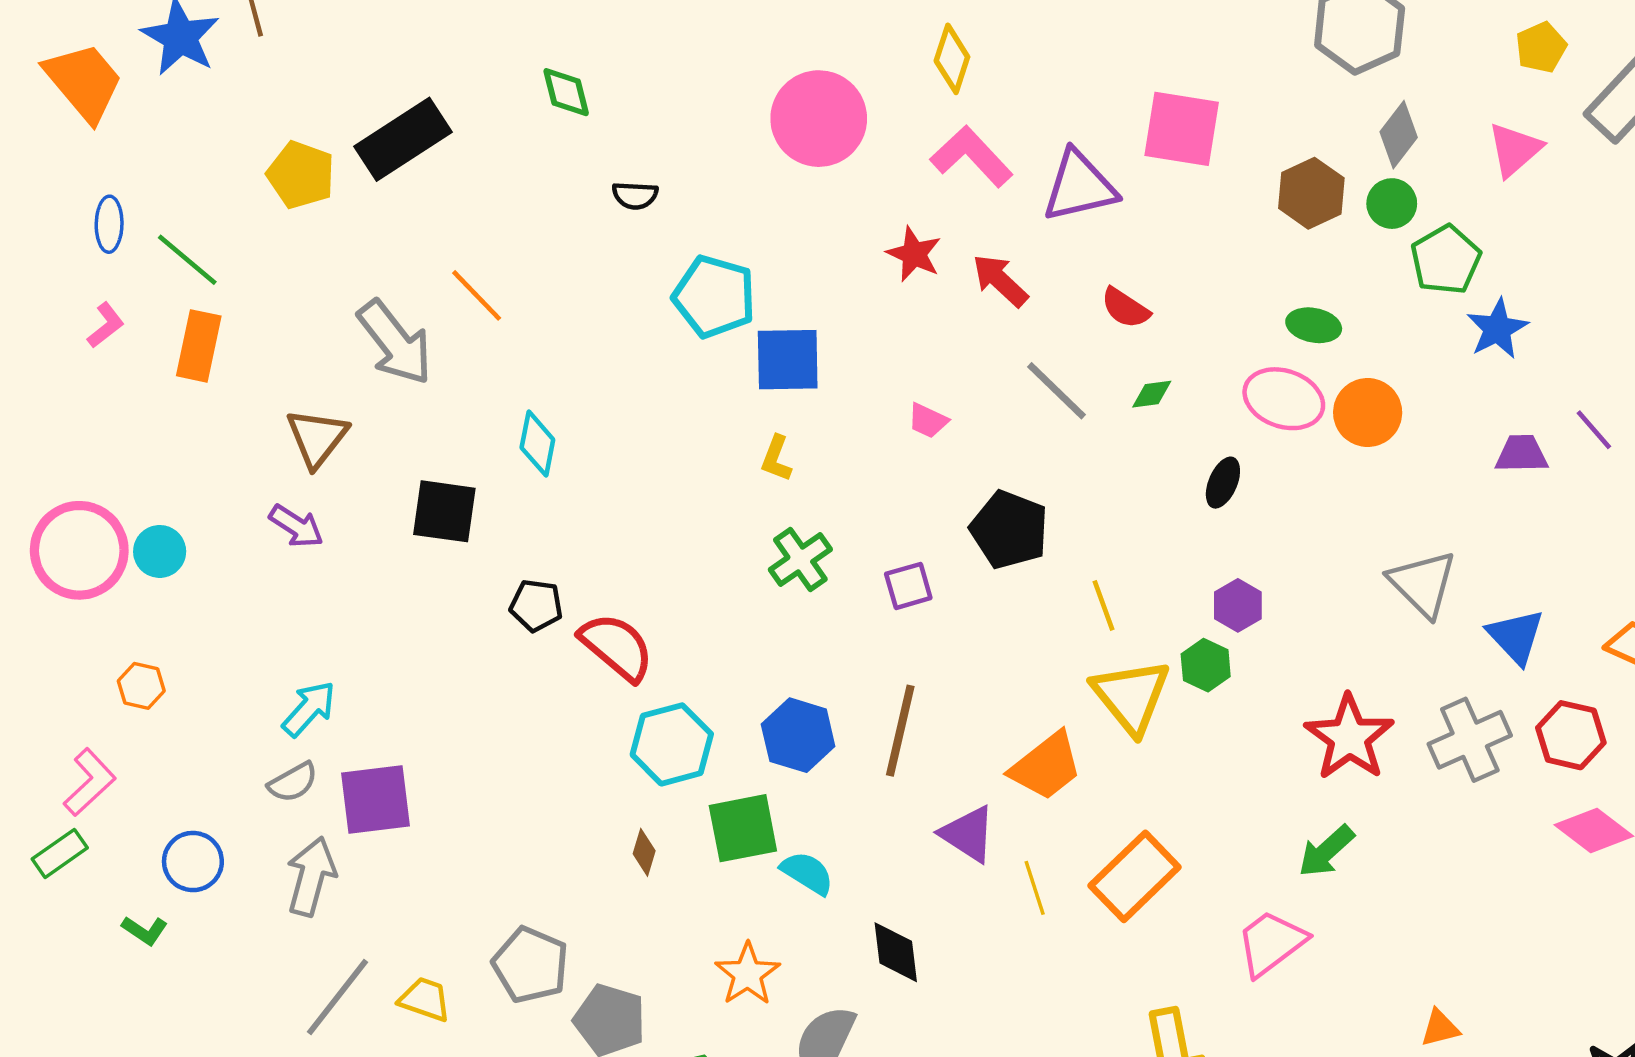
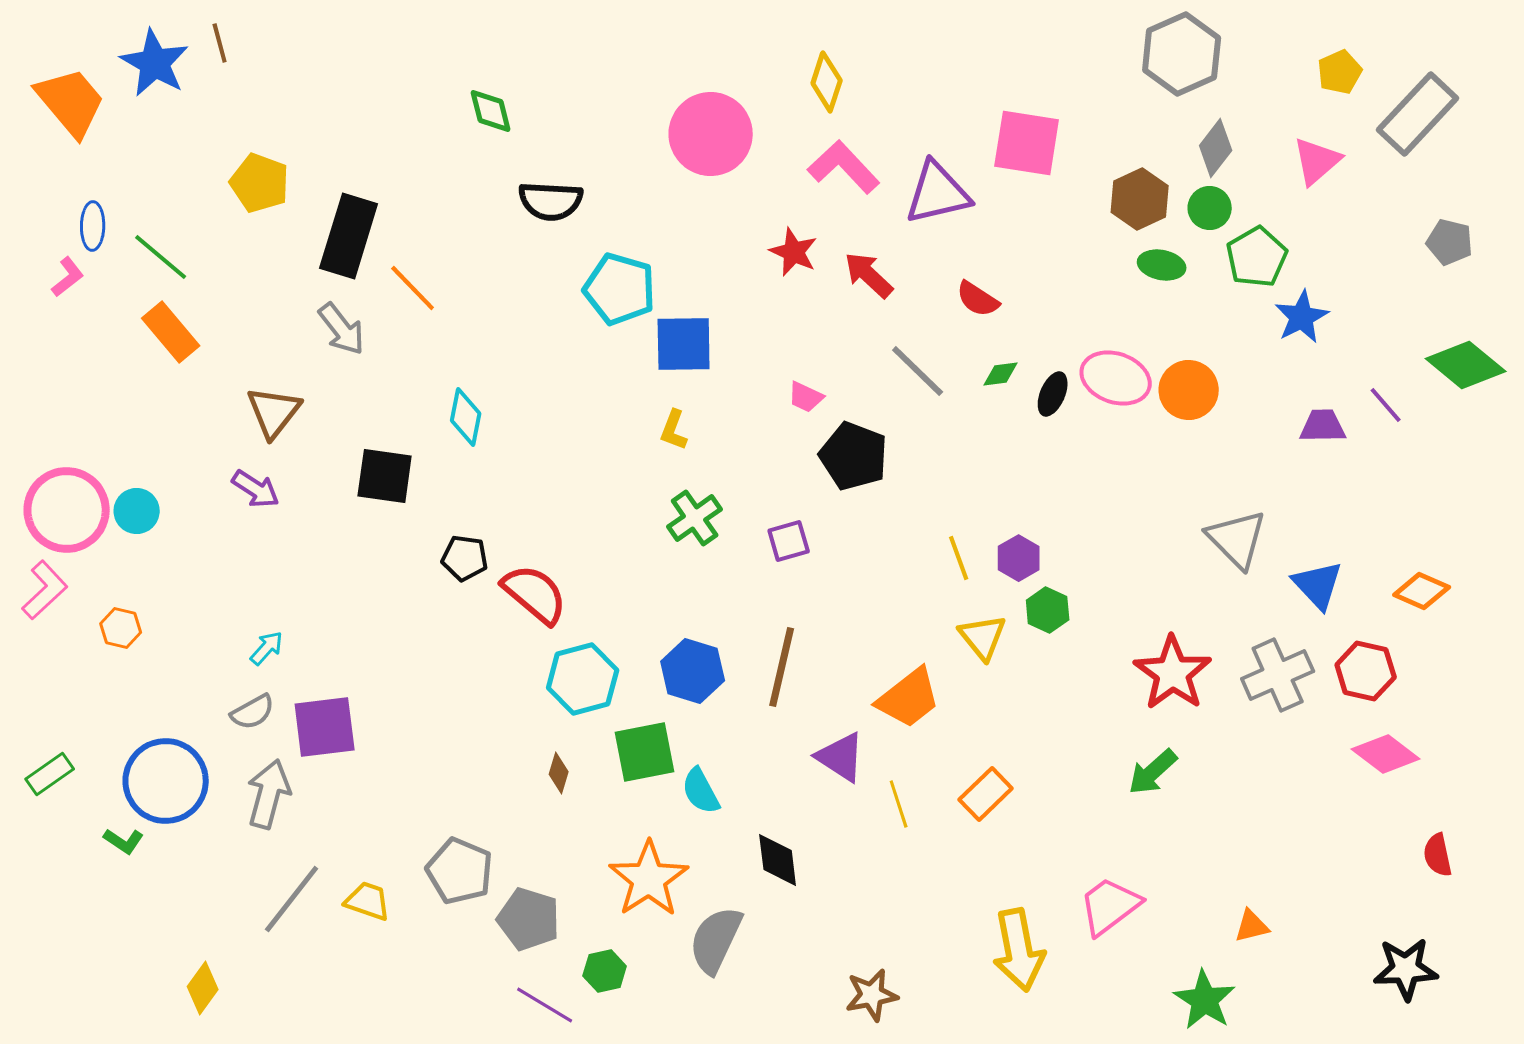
black rectangle: (403, 139) -> (349, 236), moved, turned -40
black semicircle: (635, 195) -> (551, 201), size x1.6
pink L-shape: (106, 325) -> (68, 277), moved
green ellipse: (1314, 325) -> (1162, 265), moved
gray arrow: (395, 342) -> (342, 329), size x0.7
orange rectangle: (199, 346) -> (171, 332), turned -52
black ellipse: (1223, 483) -> (1053, 394), moved
black pentagon: (1009, 530) -> (854, 456), moved
purple hexagon: (1238, 605) -> (1019, 558), moved
yellow triangle: (1131, 696) -> (983, 637), size x0.7
cyan arrow: (309, 709) -> (267, 648), size x0.7
pink L-shape: (90, 782) -> (45, 590), moved
blue circle: (193, 862) -> (166, 781), size x1.6
cyan semicircle: (807, 873) -> (701, 791), turned -150
orange rectangle: (1135, 876) -> (986, 794), size x0.7
pink trapezoid: (1271, 943) -> (1110, 906), moved
orange star: (748, 974) -> (649, 879), size x1.4

